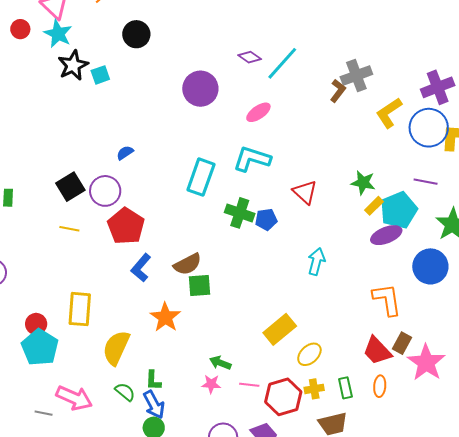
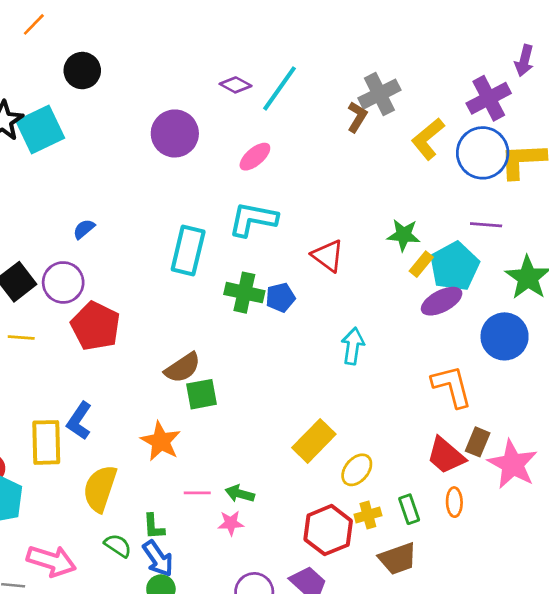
cyan square: (100, 75) -> (40, 130), size x1.8
blue L-shape: (141, 268) -> (79, 421), moved
pink line: (249, 385) -> (197, 493), moved

